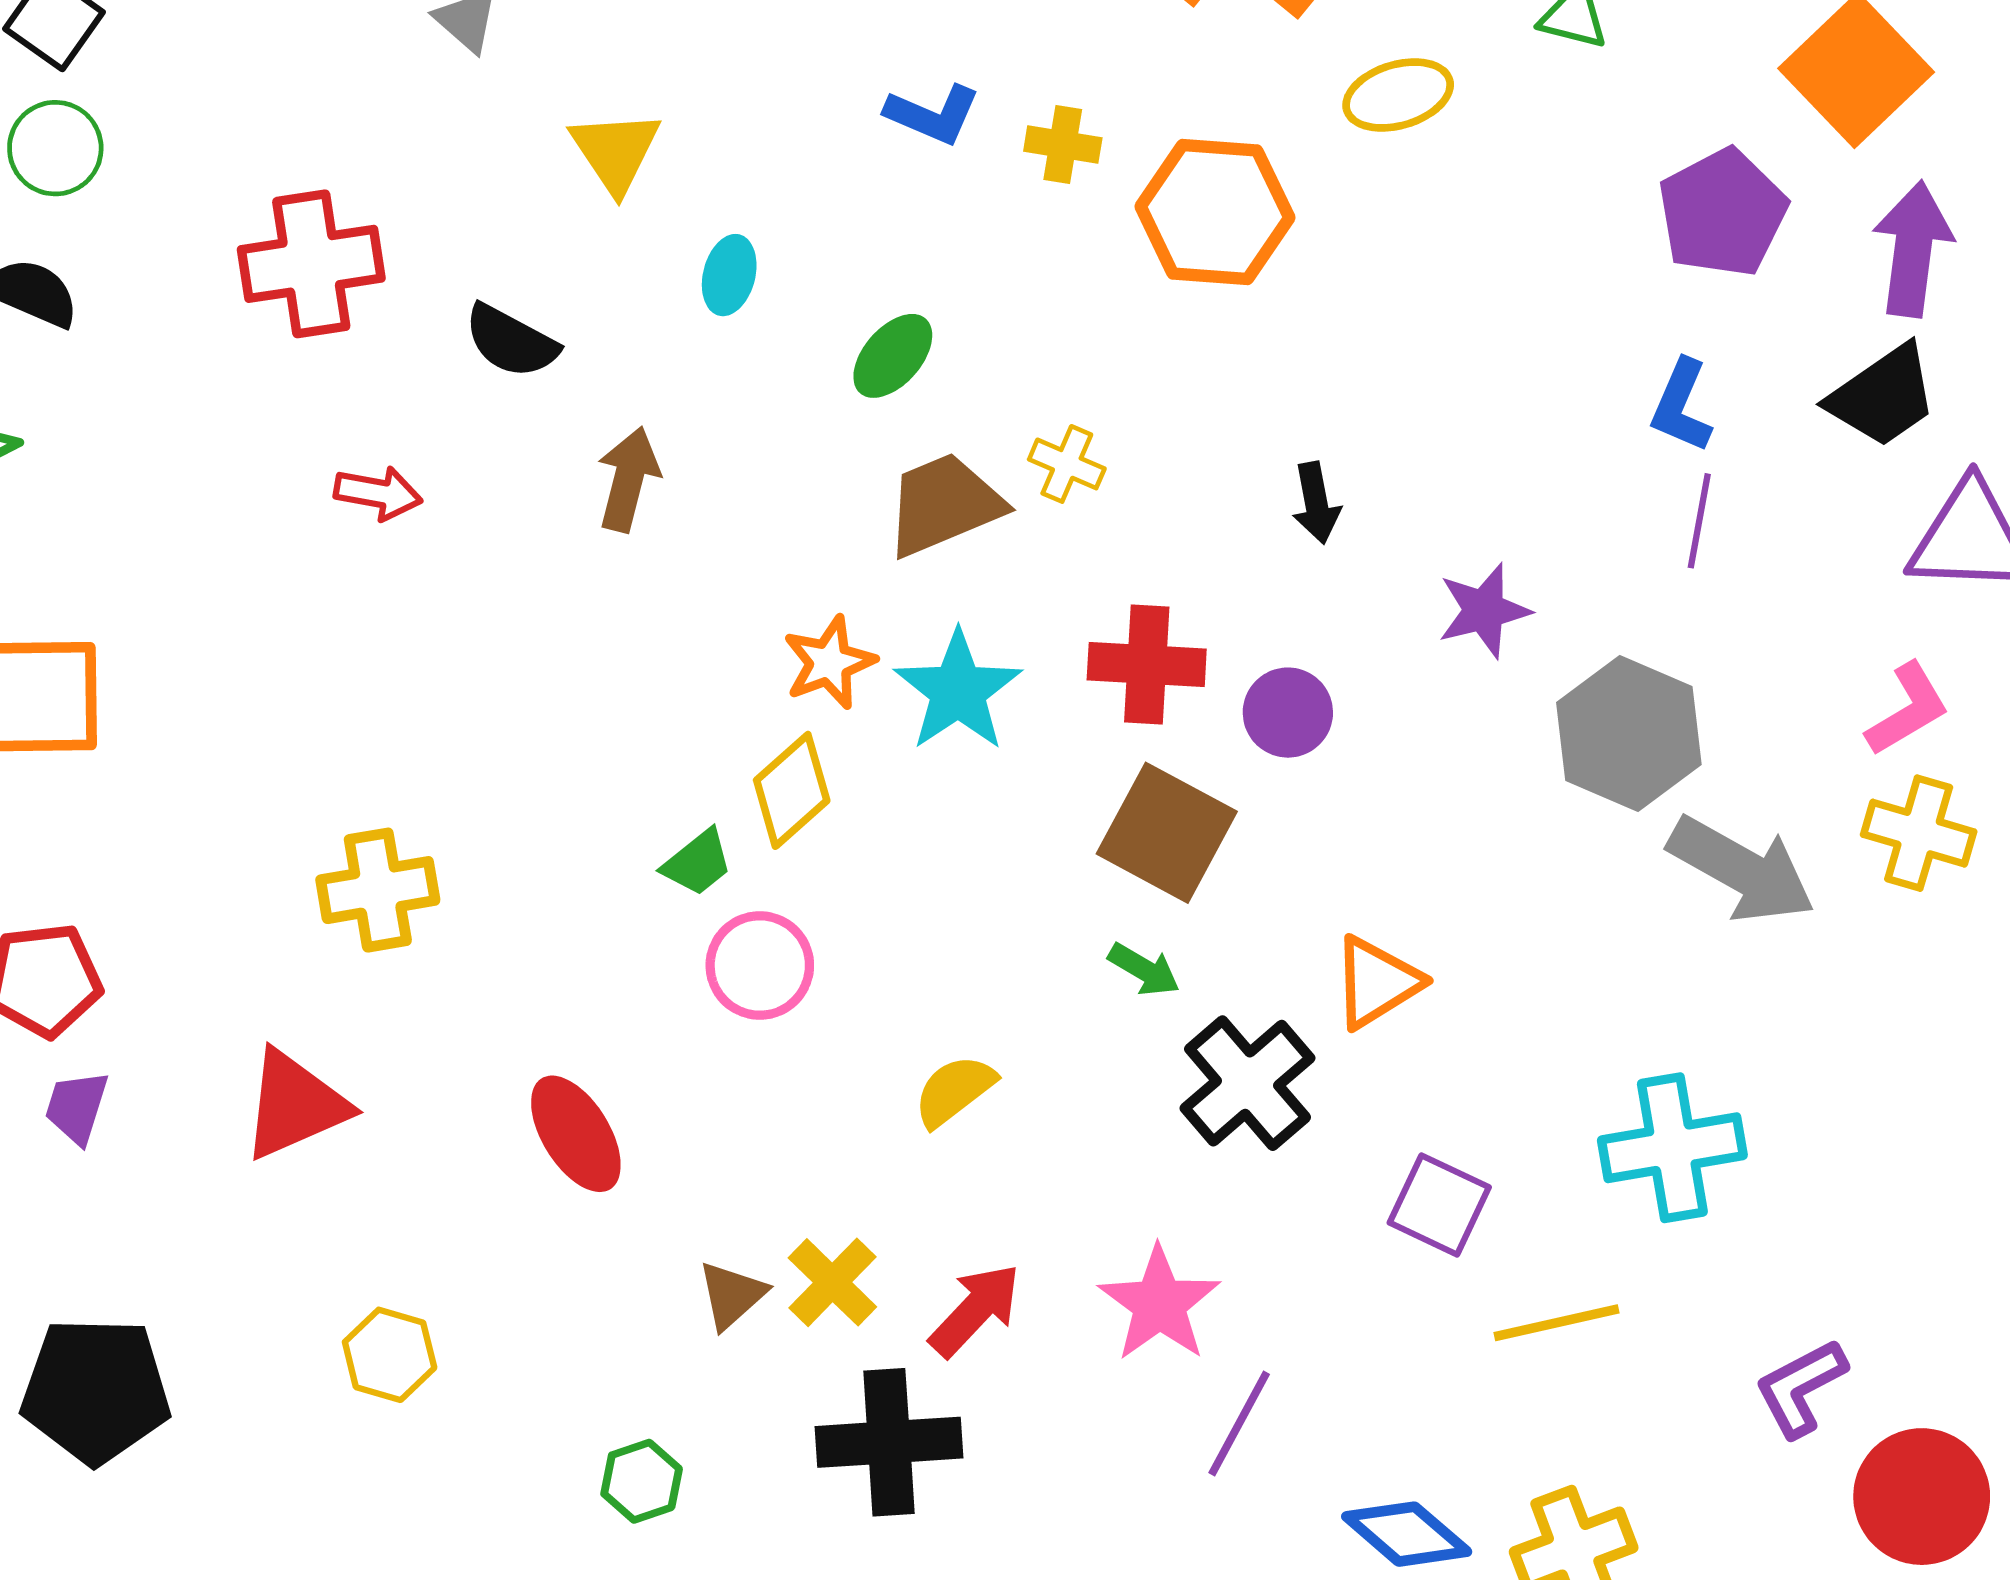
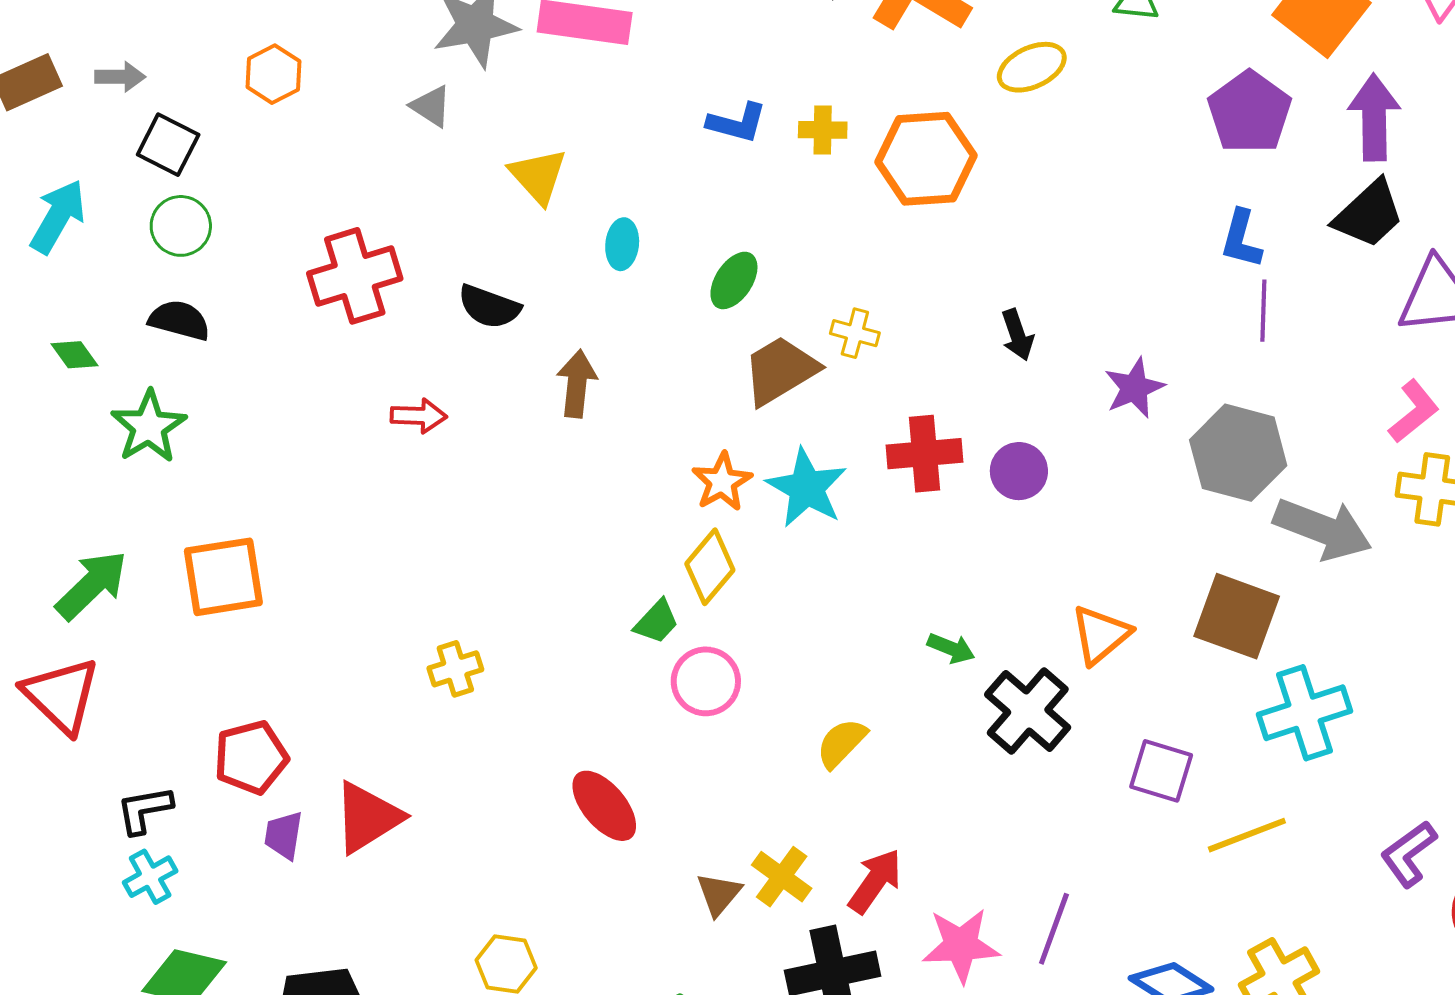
brown square: (1167, 833) -> (1237, 616), moved
yellow cross: (378, 890) -> (455, 669), size x0.7
red triangle: (295, 1105) -> (368, 817), moved
pink star: (1159, 1304) -> (961, 945), moved, turned -30

